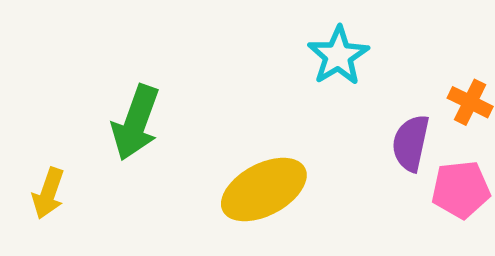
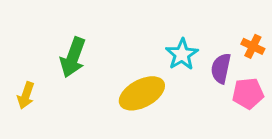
cyan star: (338, 56) -> (182, 54), moved

